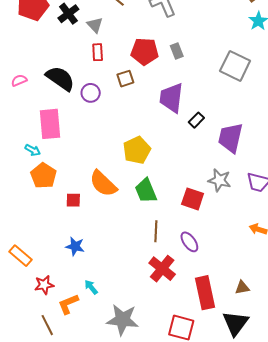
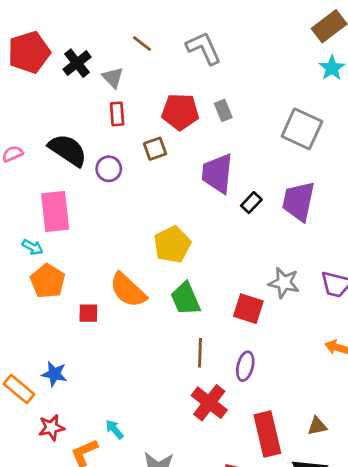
purple trapezoid: (231, 138) -> (298, 201), moved
purple ellipse: (189, 242) -> (245, 366), turned 50
blue star: (75, 246) -> (54, 374), moved

